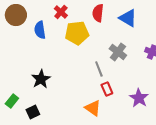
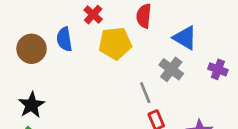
brown circle: (16, 15) -> (32, 49), moved
blue triangle: (128, 18) -> (185, 38), moved
black star: (41, 79) -> (32, 105), moved

